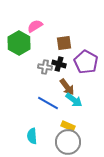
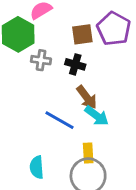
purple pentagon: (86, 62) -> (114, 29), moved
gray cross: (45, 67) -> (41, 60), moved
yellow rectangle: (68, 126) -> (88, 153), turned 64

